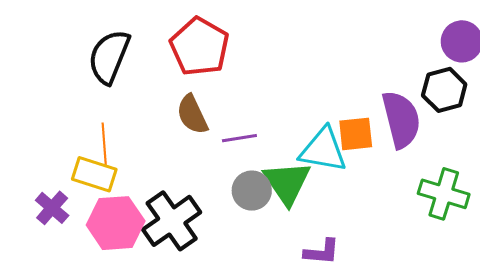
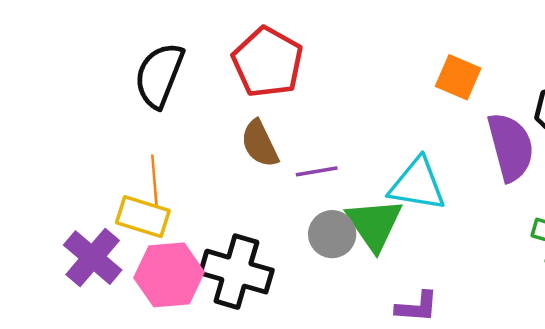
orange square: (356, 134) -> (458, 77), moved, turned 30
purple cross: (52, 208) -> (93, 258), size x1.4
black cross: (172, 221) -> (236, 272), turned -38

